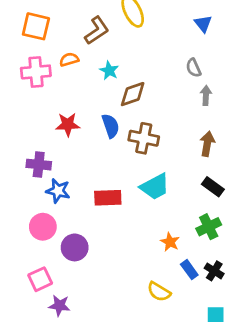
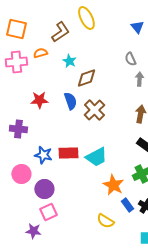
brown cross: (144, 138) -> (94, 110), turned 35
cyan trapezoid: (155, 187) -> (96, 157), moved
blue star: (58, 191) -> (43, 155), moved
orange star: (170, 242) -> (113, 185), size x1.5
pink square: (40, 279) -> (48, 212), moved

